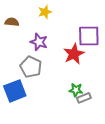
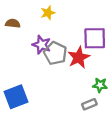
gray pentagon: (31, 67) -> (55, 53), moved
green star: (76, 90) -> (100, 85), moved

